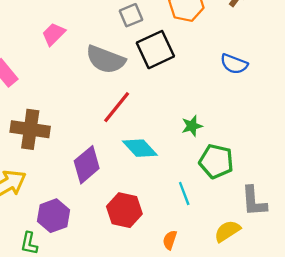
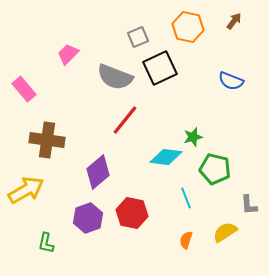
cyan diamond: (140, 148) -> (166, 157), moved, turned -40
gray L-shape: (254, 201) -> (249, 205), size x0.7
purple hexagon: (53, 216) -> (88, 218), moved
orange semicircle: (170, 240) -> (186, 240), moved

